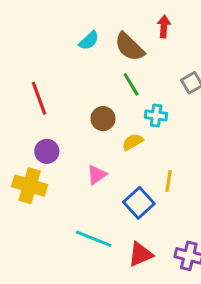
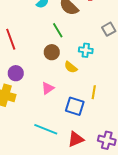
green line: (131, 84) -> (58, 30), moved
yellow semicircle: (133, 142) -> (71, 67), turned -112
blue square: (139, 203) -> (75, 106), turned -30

